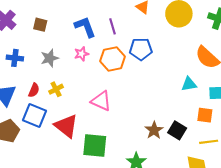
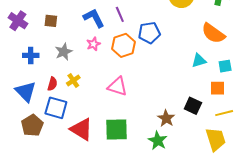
red triangle: (66, 126) -> (81, 129), moved
brown star: (154, 130) -> (166, 118), moved

